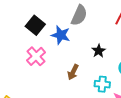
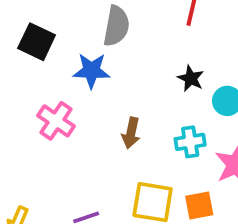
black square: (35, 25) -> (37, 42), moved
black star: (99, 51) -> (191, 78), moved

